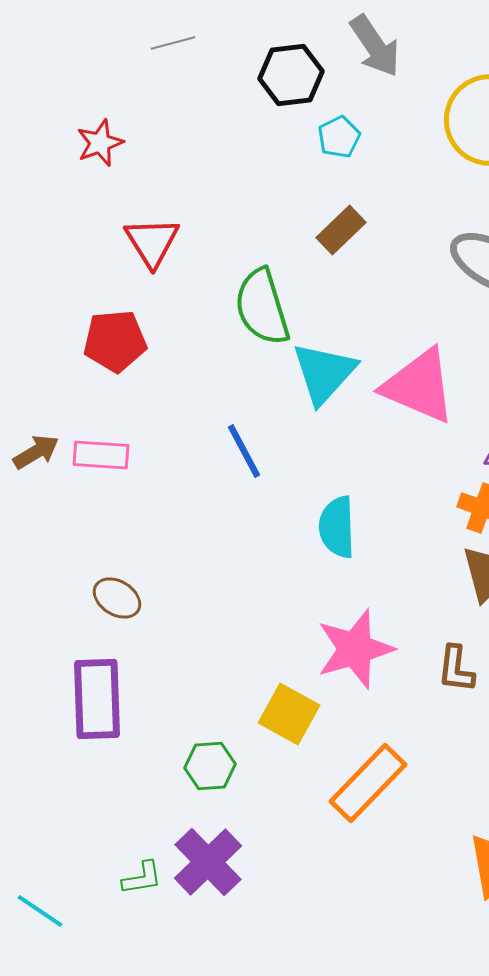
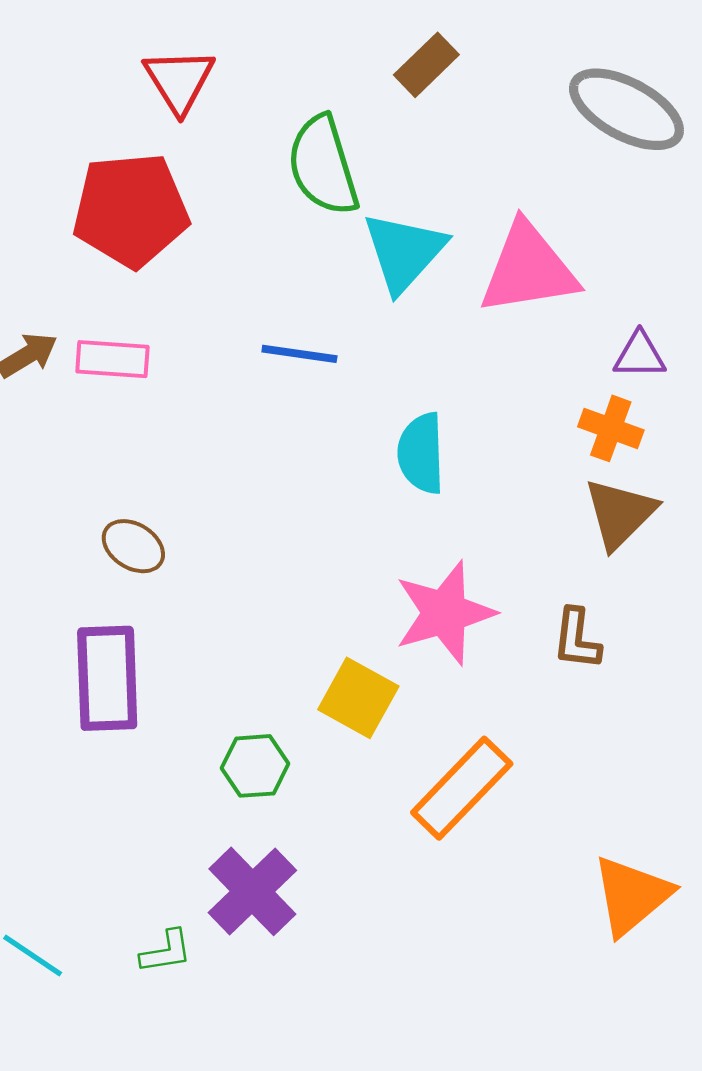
red pentagon: (115, 341) -> (131, 210), size x1.4
pink triangle: (419, 386) -> (528, 269), turned -32
blue line: (244, 451) -> (299, 354), turned -54
green L-shape: (142, 878) -> (166, 952), moved

